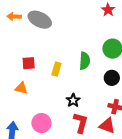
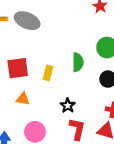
red square: (29, 63) -> (18, 68), size x1.5
orange triangle: (21, 88) -> (23, 99), moved

